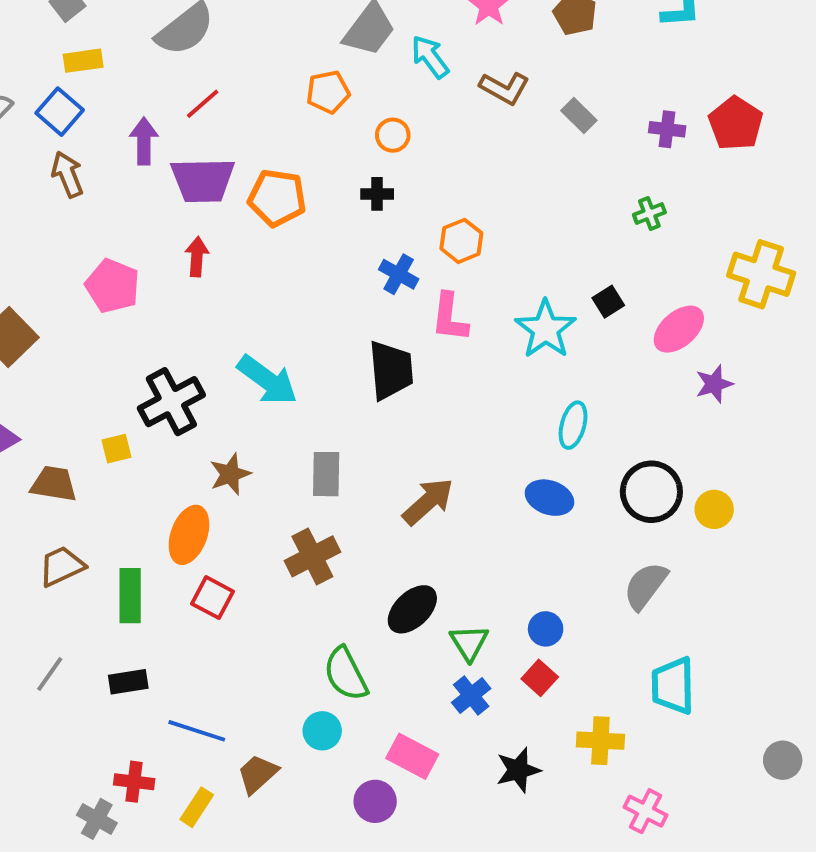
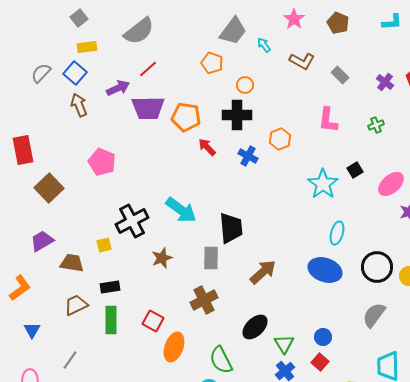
cyan arrow: (430, 57) -> (264, 45), size x0.7
orange pentagon: (328, 92) -> (212, 63), turned 30
purple cross: (667, 129) -> (385, 82), turned 30
purple arrow: (144, 141) -> (118, 88), turned 65
black cross: (377, 194) -> (237, 115), size x1.8
red arrow: (197, 257) -> (207, 147), moved, turned -48
pink L-shape: (450, 317) -> (328, 120), moved
black trapezoid: (391, 370) -> (231, 228), moved
blue ellipse: (549, 498) -> (325, 270), size x1.4
orange ellipse: (189, 535) -> (174, 347), moved
black rectangle: (128, 682) -> (110, 287), moved

